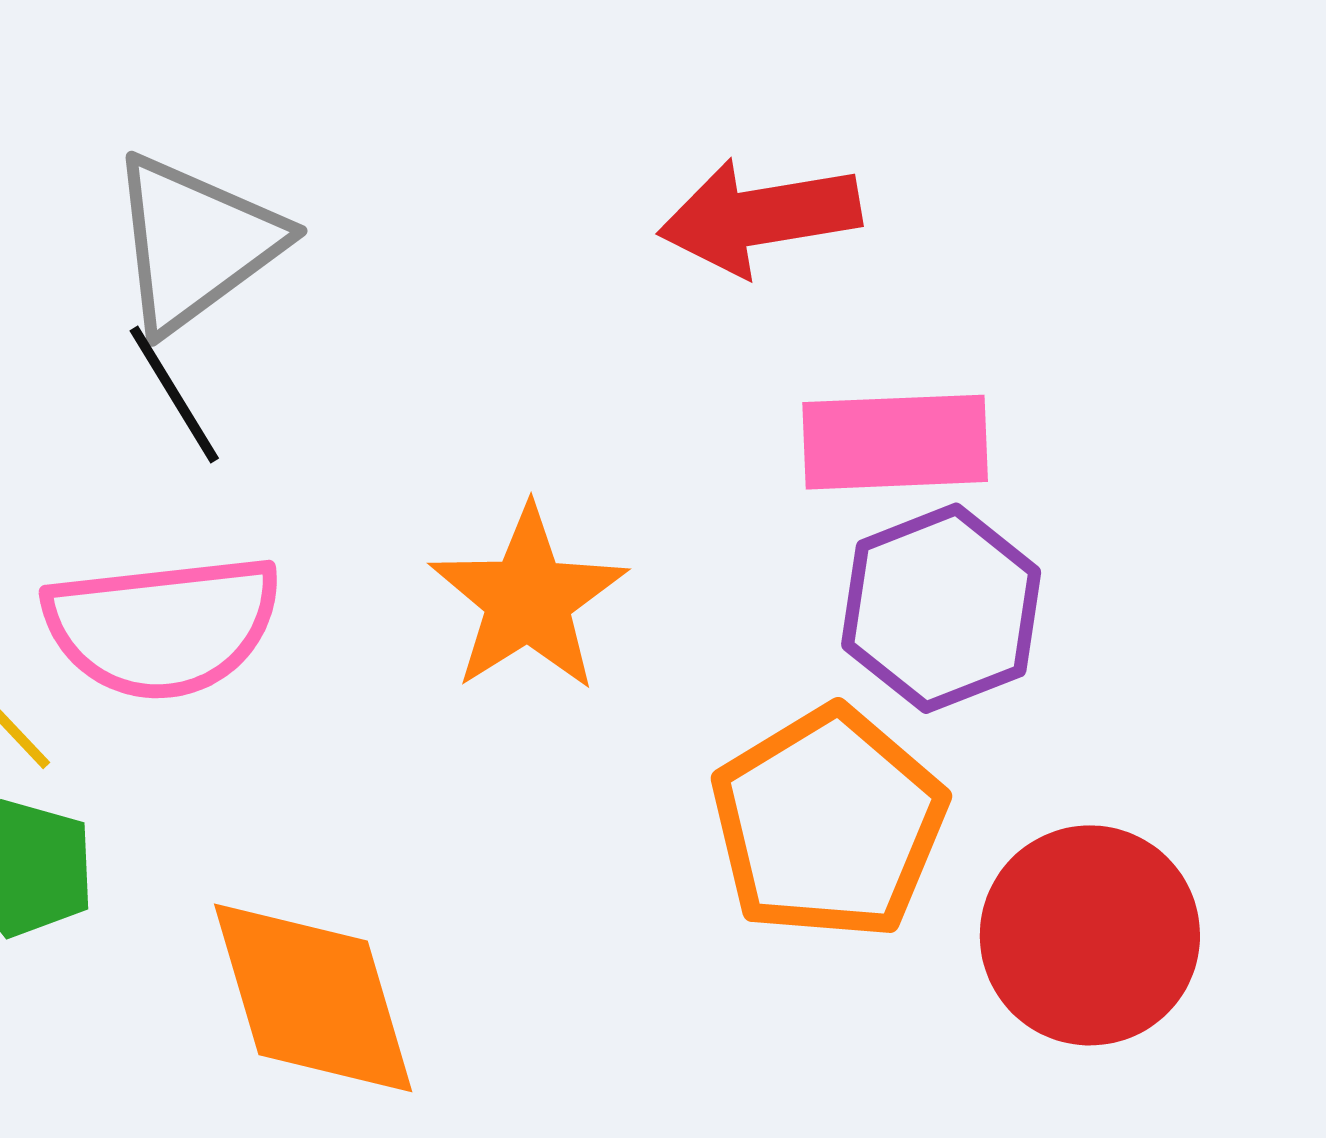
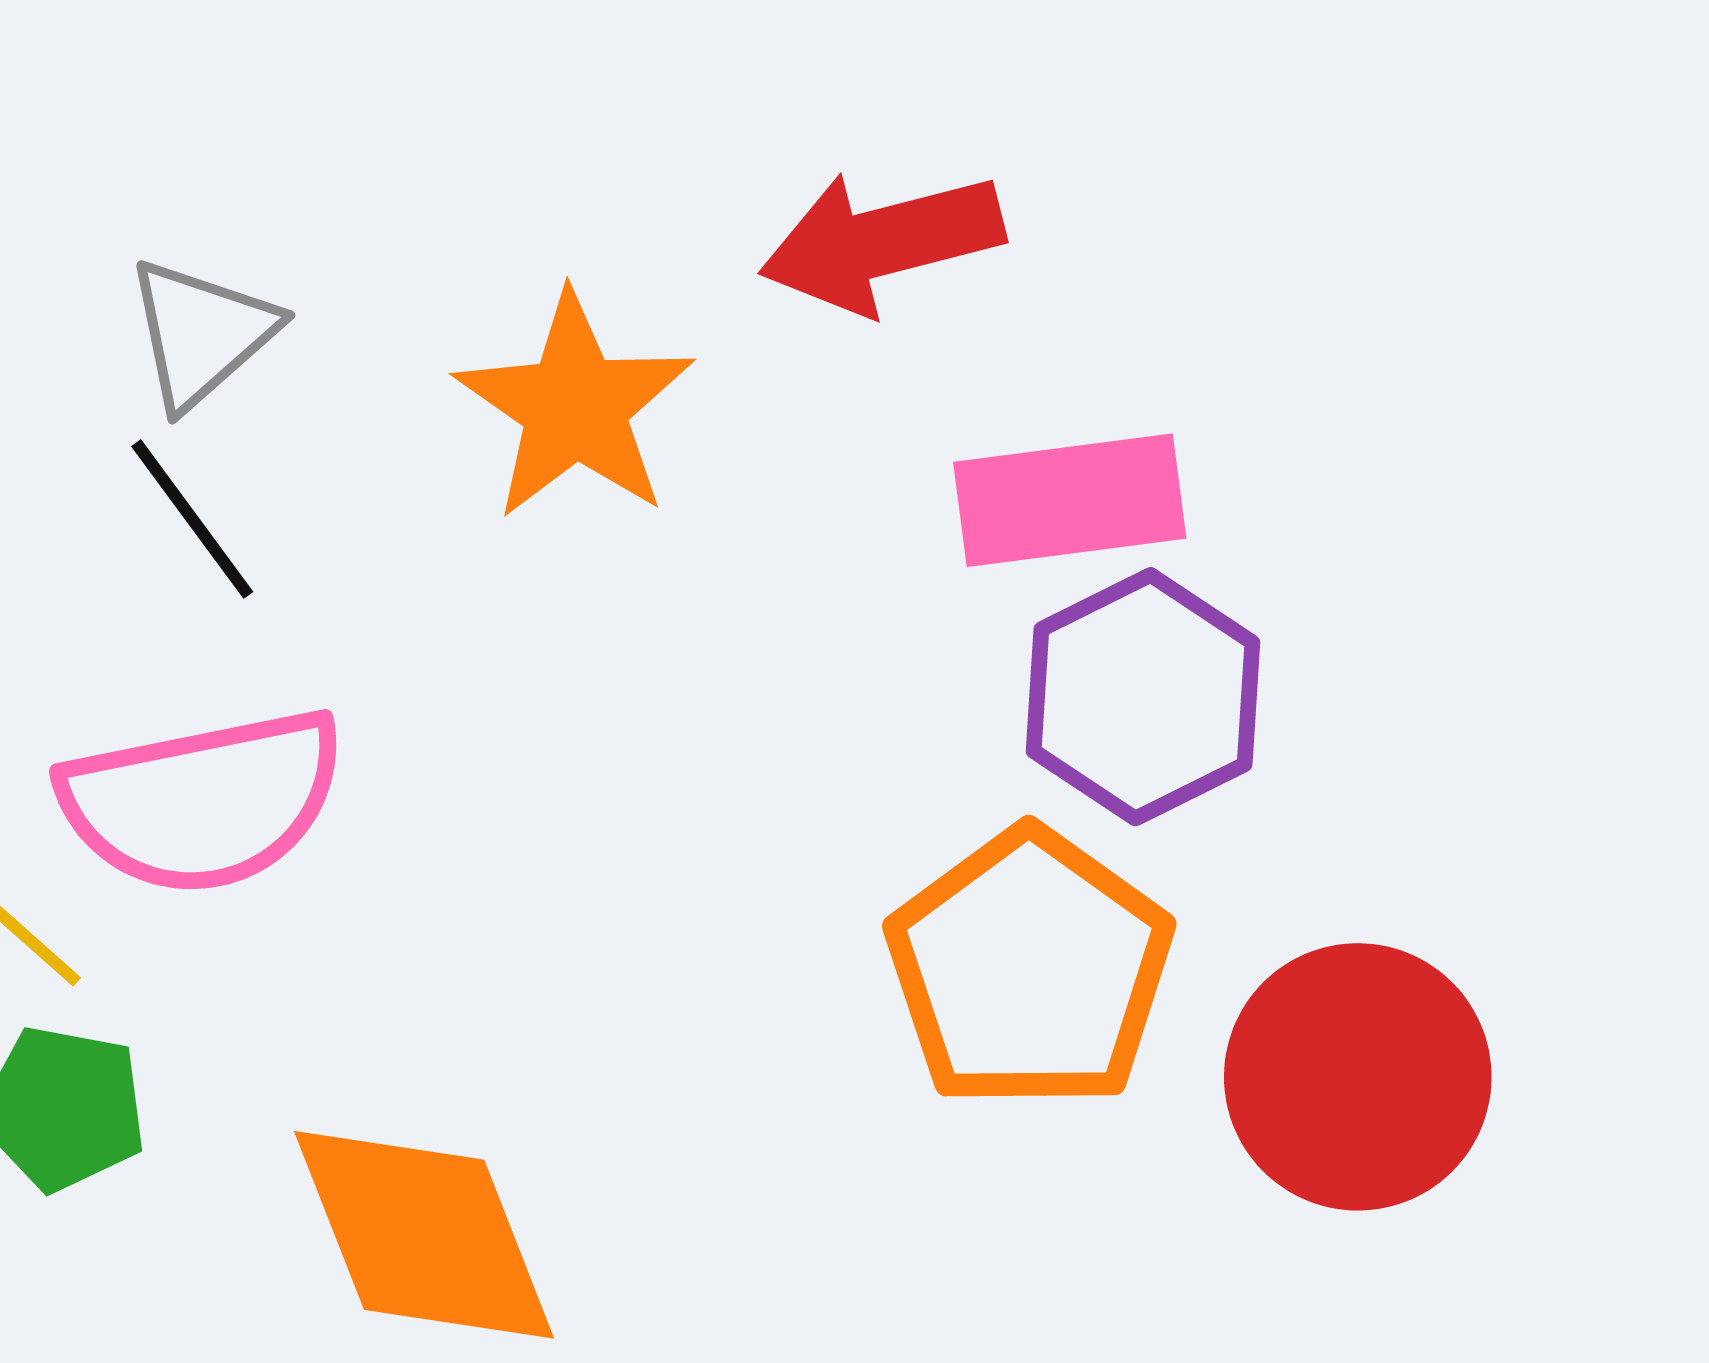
gray triangle: (195, 243) -> (201, 333), size x0.7
orange star: (528, 599) -> (575, 406), moved

